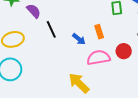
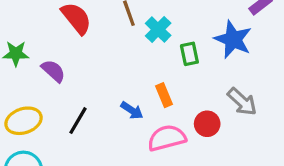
black line: (51, 29) -> (78, 121), moved, turned 60

